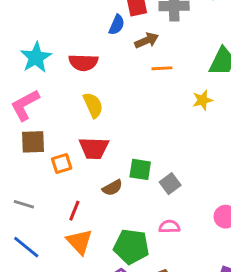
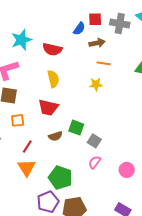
yellow star: (203, 100) -> (96, 84), moved
orange square: (62, 164) -> (18, 120), moved
gray square: (170, 184) -> (94, 141), turned -32
pink semicircle: (169, 227) -> (95, 162), moved, turned -64

